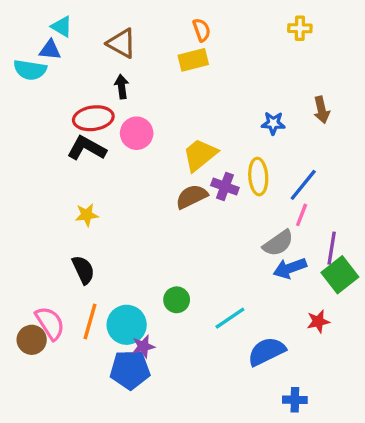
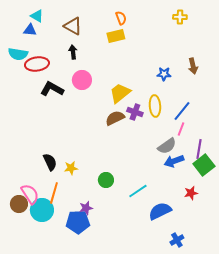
cyan semicircle: (30, 70) -> (18, 54), moved
red ellipse: (93, 118) -> (37, 64), moved
yellow star: (87, 215) -> (71, 168), moved
cyan circle: (127, 325) -> (42, 210), moved
blue cross: (295, 400) -> (177, 240), turned -32

